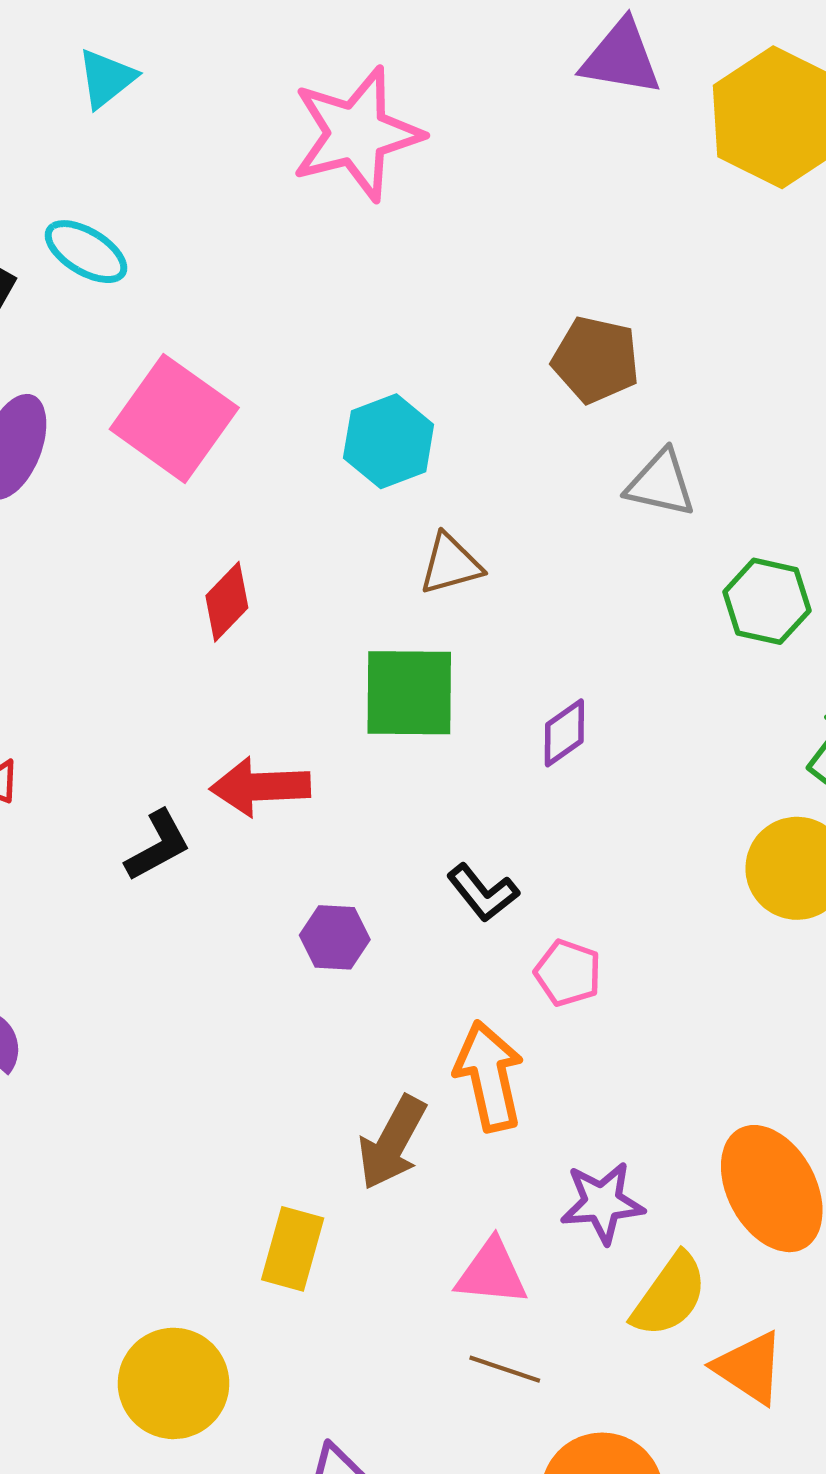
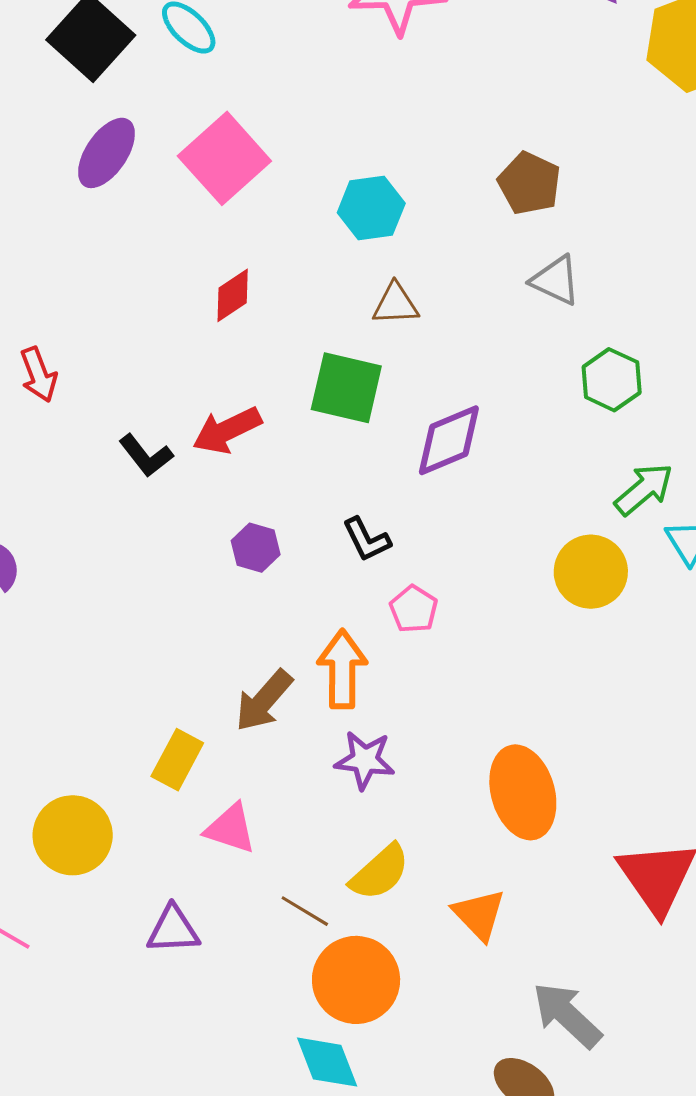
purple diamond: (564, 733) -> (449, 440), size x1.6
red arrow: (260, 787) -> (227, 430), turned -36
black L-shape: (158, 846) -> (146, 456), turned 68
purple star: (602, 1203) -> (365, 760), moved
pink triangle: (492, 1273) -> (231, 829), moved
yellow semicircle: (670, 1295) -> (380, 872), moved
brown line: (505, 1369) -> (305, 911), moved

